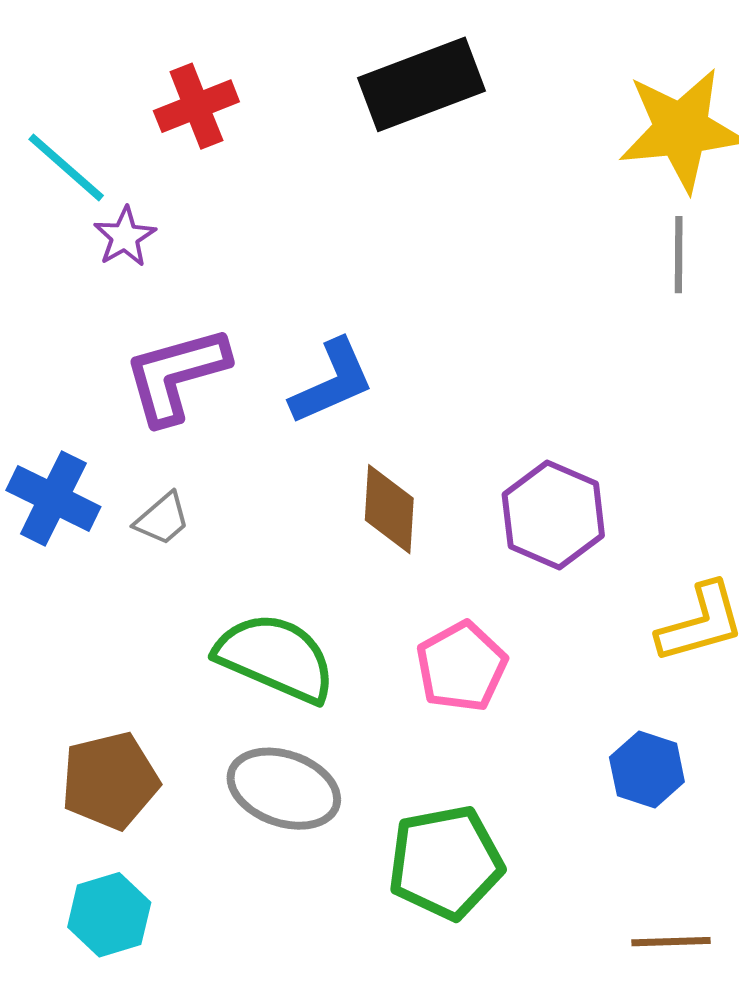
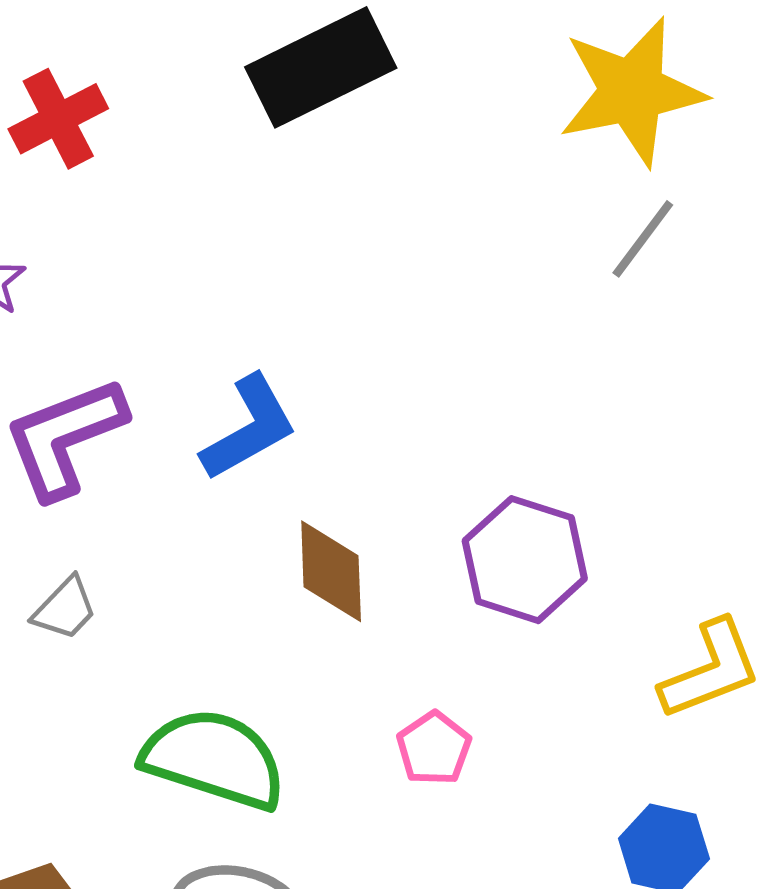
gray line: (679, 255) -> (643, 239), turned 42
pink pentagon: (462, 667) -> (434, 748), size x0.7

